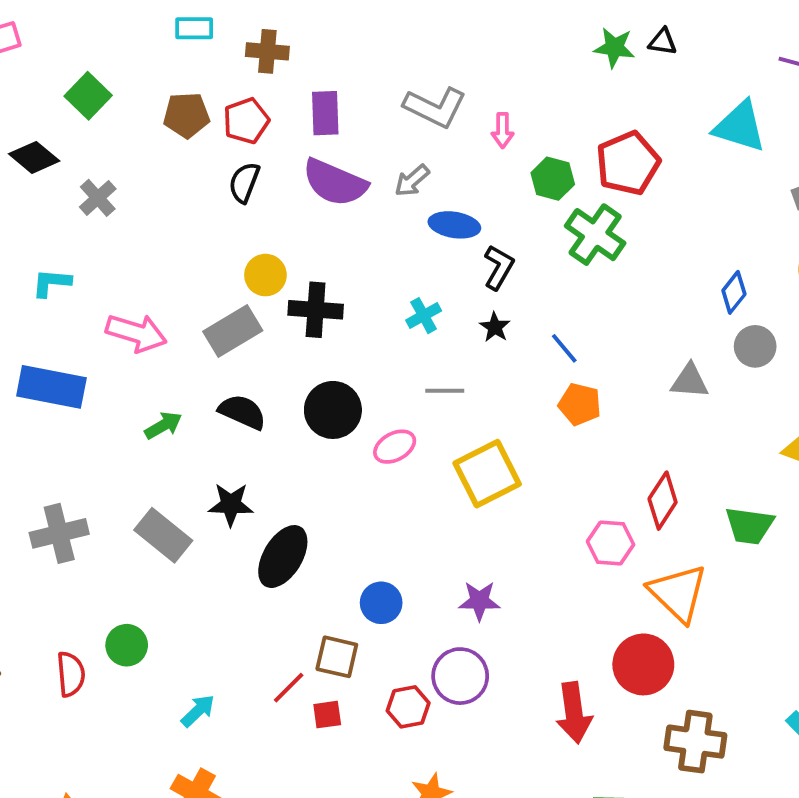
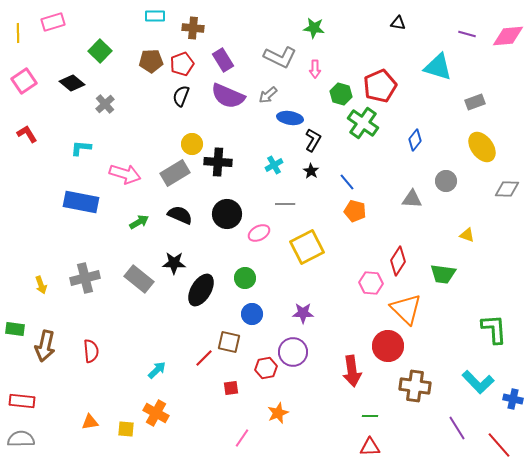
green star: (614, 48) -> (314, 28), moved
purple rectangle: (325, 113) -> (223, 60), turned -30
blue diamond: (734, 292) -> (415, 140), moved
green circle: (127, 645) -> (245, 278), moved
red square: (327, 715) -> (231, 388), moved

